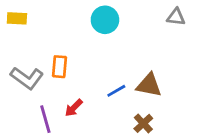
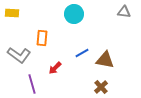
orange rectangle: (60, 67) -> (42, 38), moved
blue line: (116, 91) -> (82, 53), moved
red arrow: (74, 108) -> (55, 68), moved

